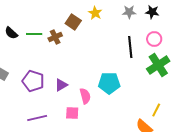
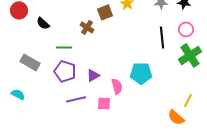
brown square: (73, 22) -> (105, 12), turned 35
green line: (34, 34) -> (64, 47), moved
brown cross: (55, 37) -> (87, 27), turned -32
purple line: (37, 118) -> (76, 99), moved

